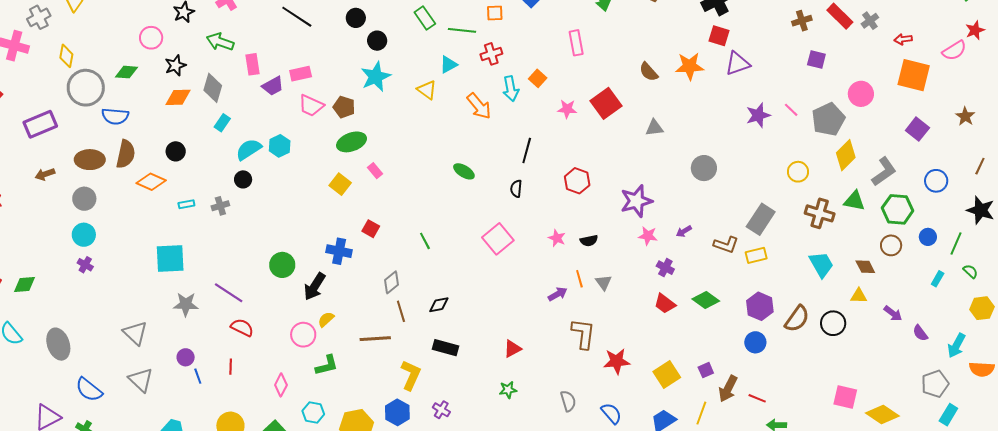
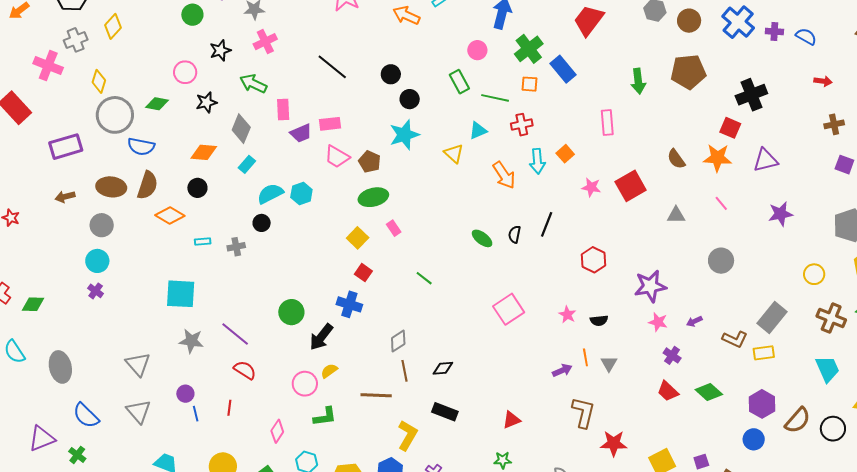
red square: (719, 36) -> (730, 128), moved
orange diamond: (178, 97) -> (204, 152), moved
pink line: (791, 110) -> (721, 203), moved
black semicircle: (516, 189) -> (515, 234), moved
red square: (371, 229) -> (363, 273), moved
green line: (425, 241) -> (424, 278), moved, turned -30

